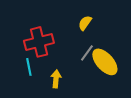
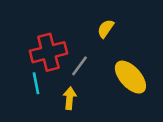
gray line: (87, 53) -> (80, 66), moved

